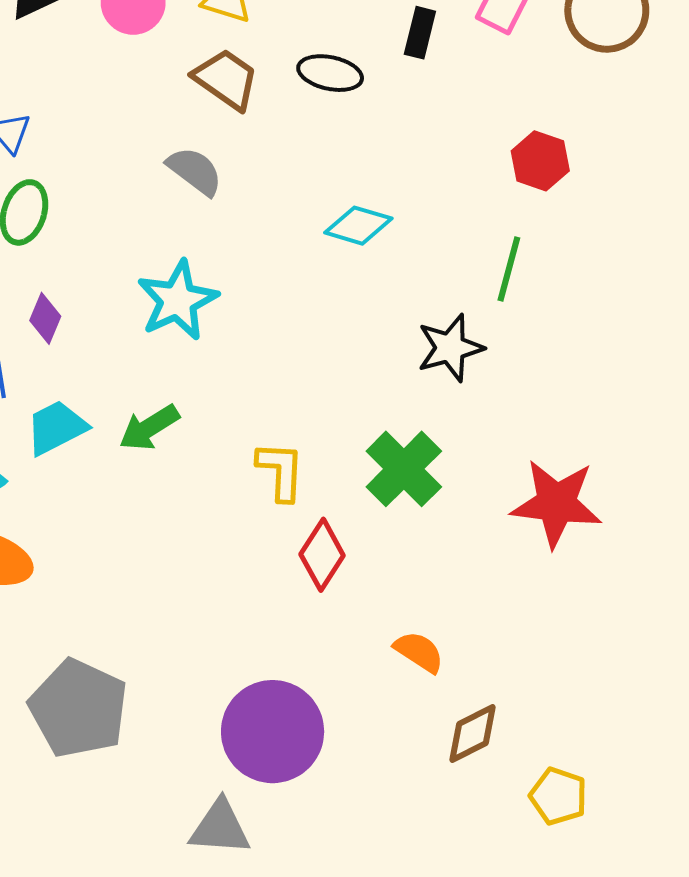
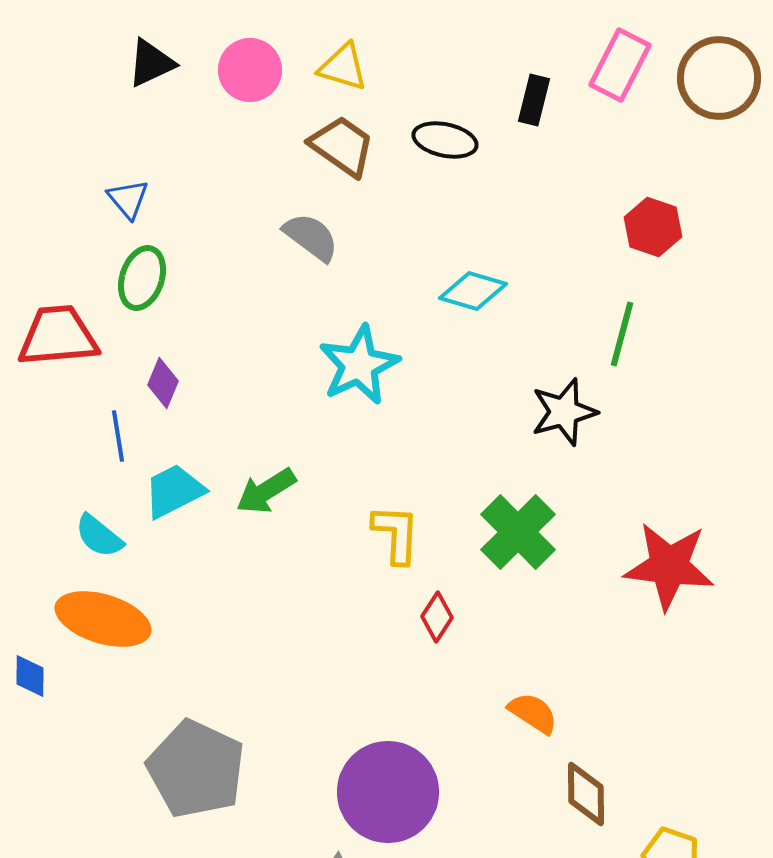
cyan star: (178, 300) -> (359, 365), moved
red diamond: (322, 555) -> (437, 617), size x0.7
brown diamond: (472, 734) -> (586, 794), turned -64

